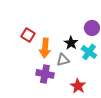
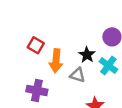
gray triangle: (63, 60) -> (77, 75), turned 32
purple cross: (45, 74) -> (37, 91), moved

